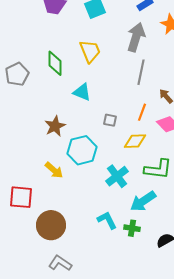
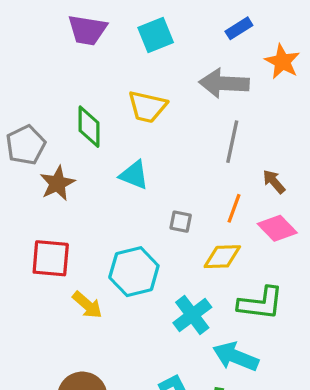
gray arrow: (136, 37) -> (224, 83), turned -104
yellow trapezoid: (90, 51) -> (147, 107), turned 125
brown star: (55, 126) -> (57, 183), moved
red square: (21, 197) -> (51, 258), moved
cyan arrow: (143, 201) -> (236, 357), turned 56

